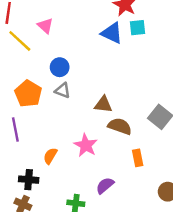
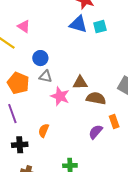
cyan square: (138, 28) -> (100, 27), moved
pink star: (86, 145) -> (60, 96), moved
black cross: (29, 180) -> (20, 145), moved
purple semicircle: (105, 186) -> (96, 132), moved

